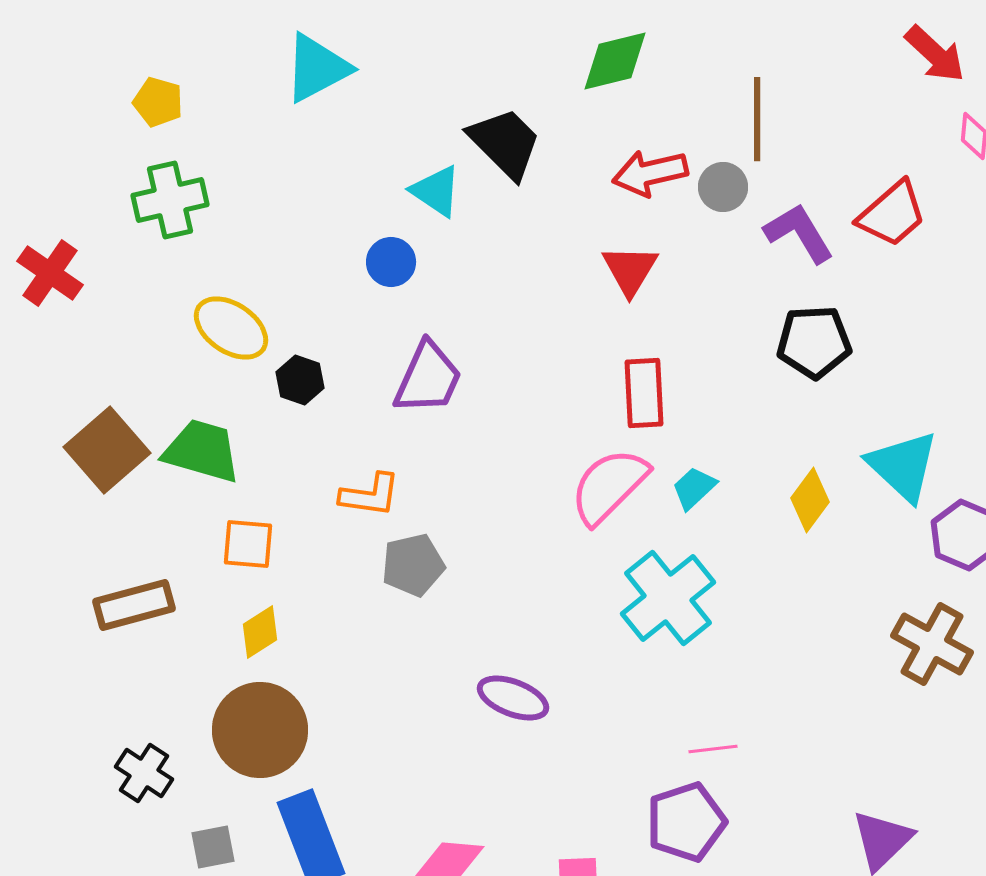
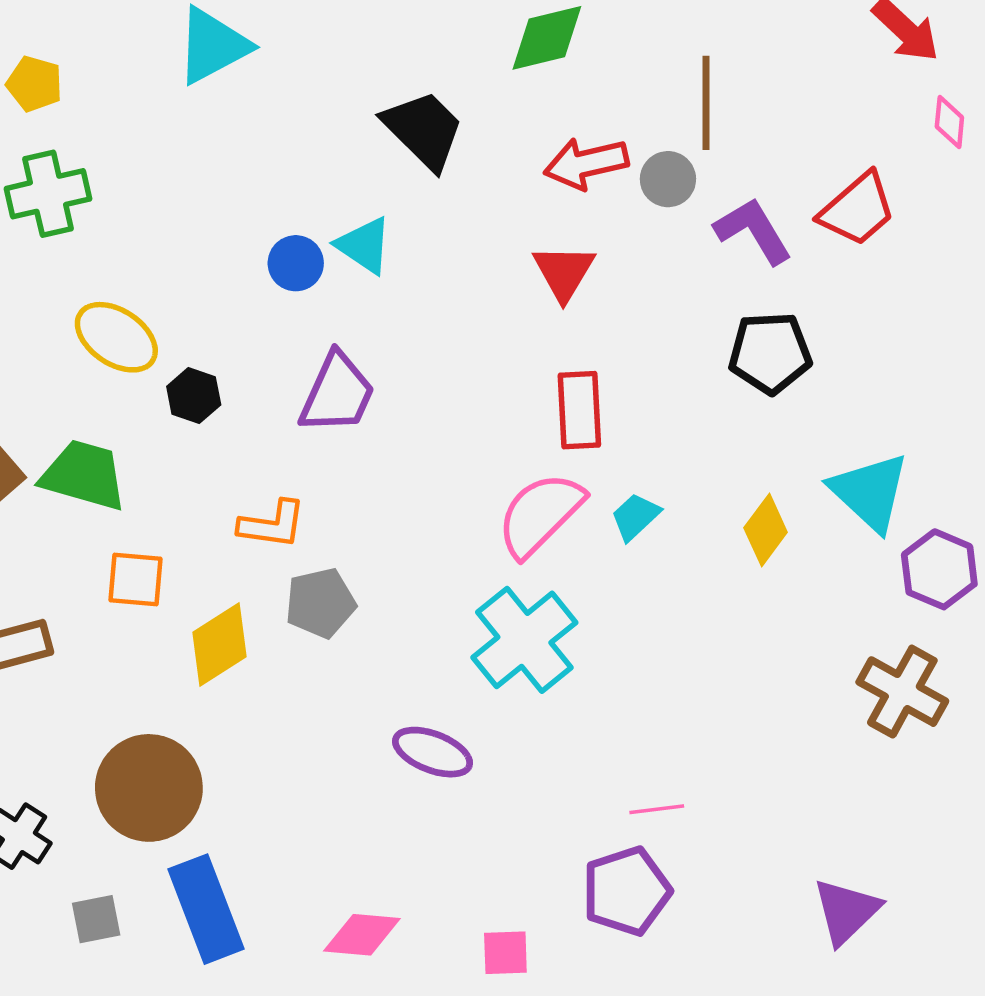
cyan triangle: (436, 191) -> (364, 245), moved
cyan cross: (668, 598) -> (524, 640), moved
yellow diamond: (260, 632) -> (219, 644), moved, size x1.4

